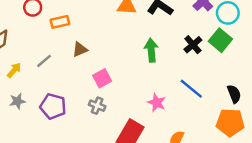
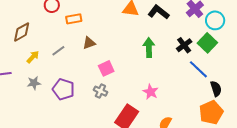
blue line: (191, 89) -> (198, 69), moved
orange pentagon: (230, 122) -> (211, 112), turned -30

